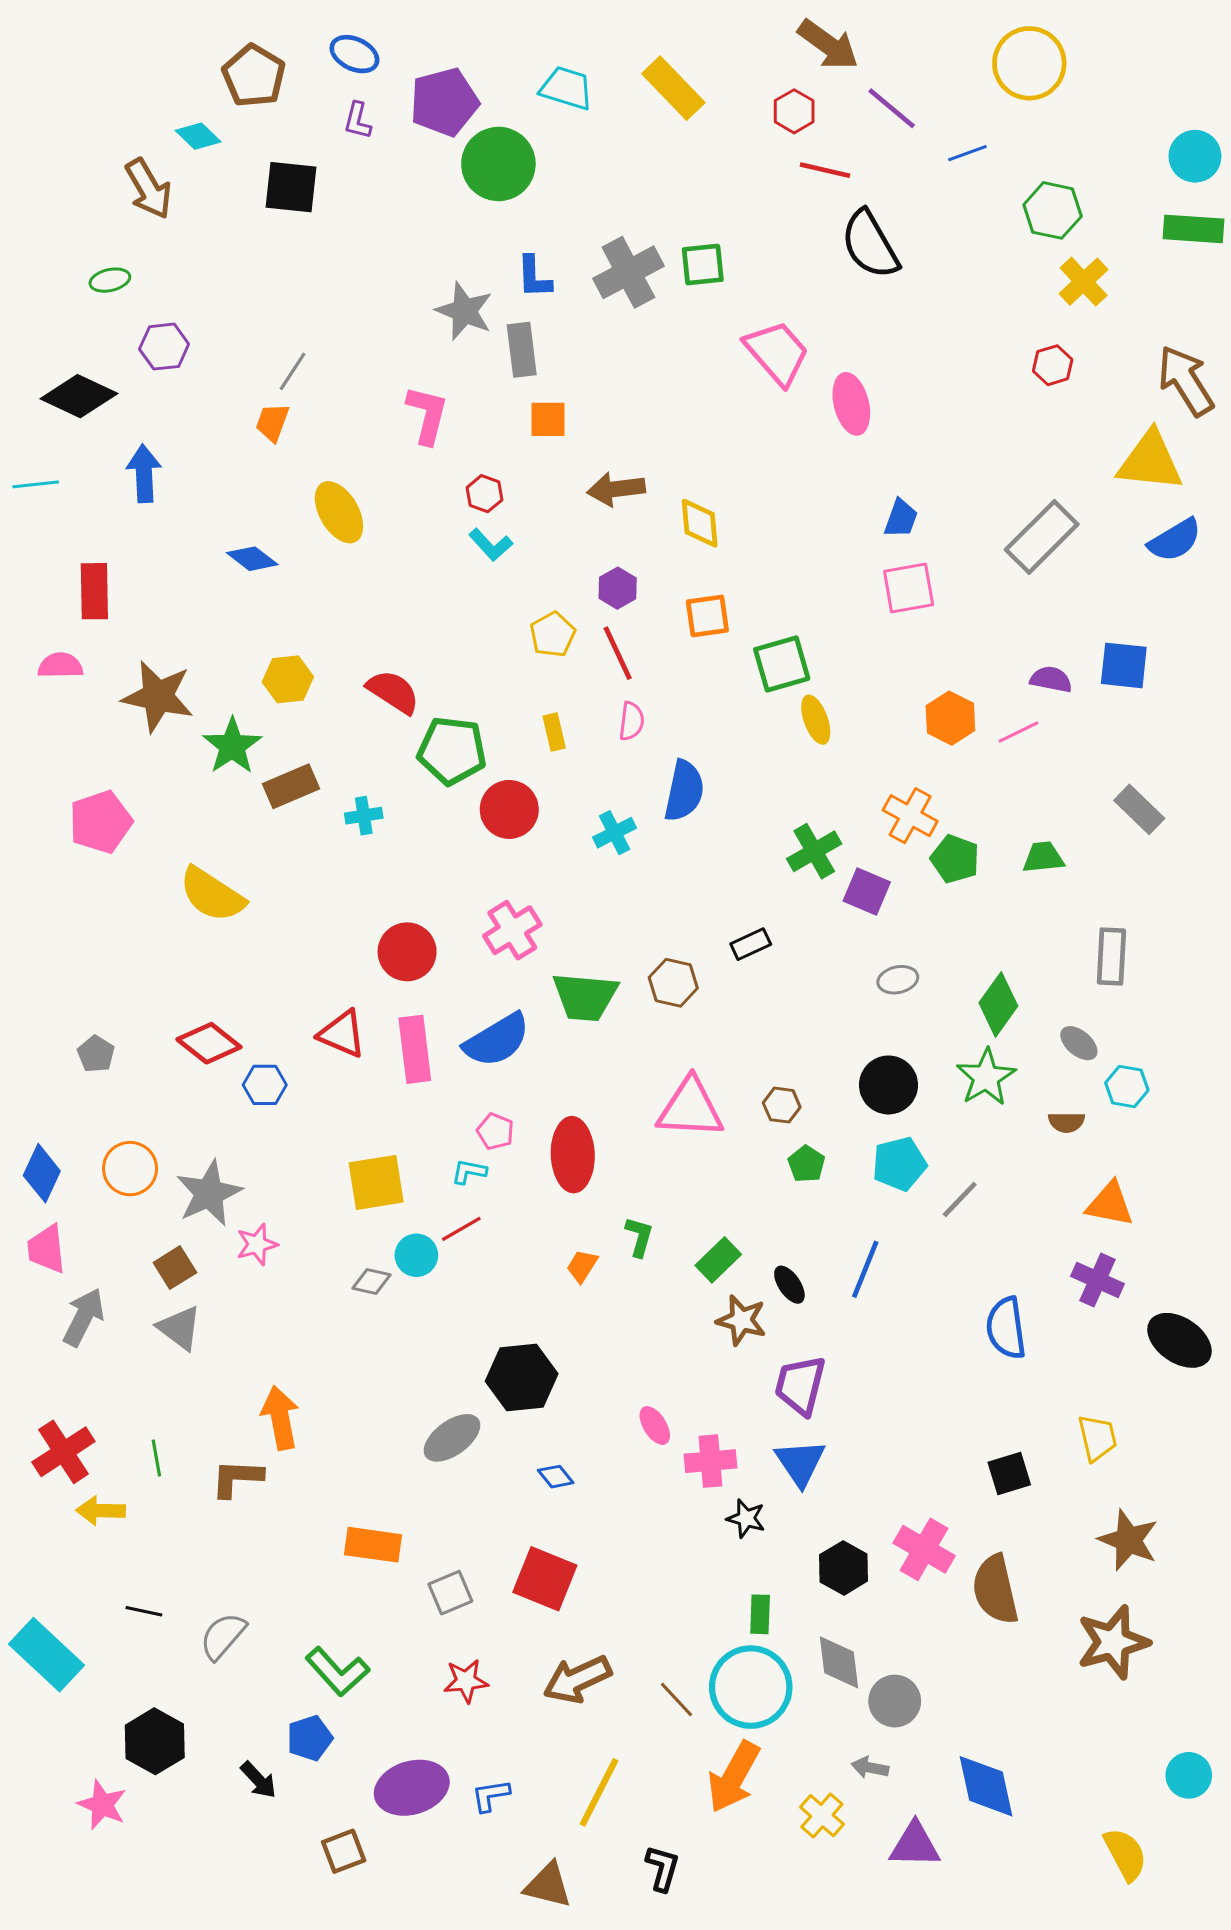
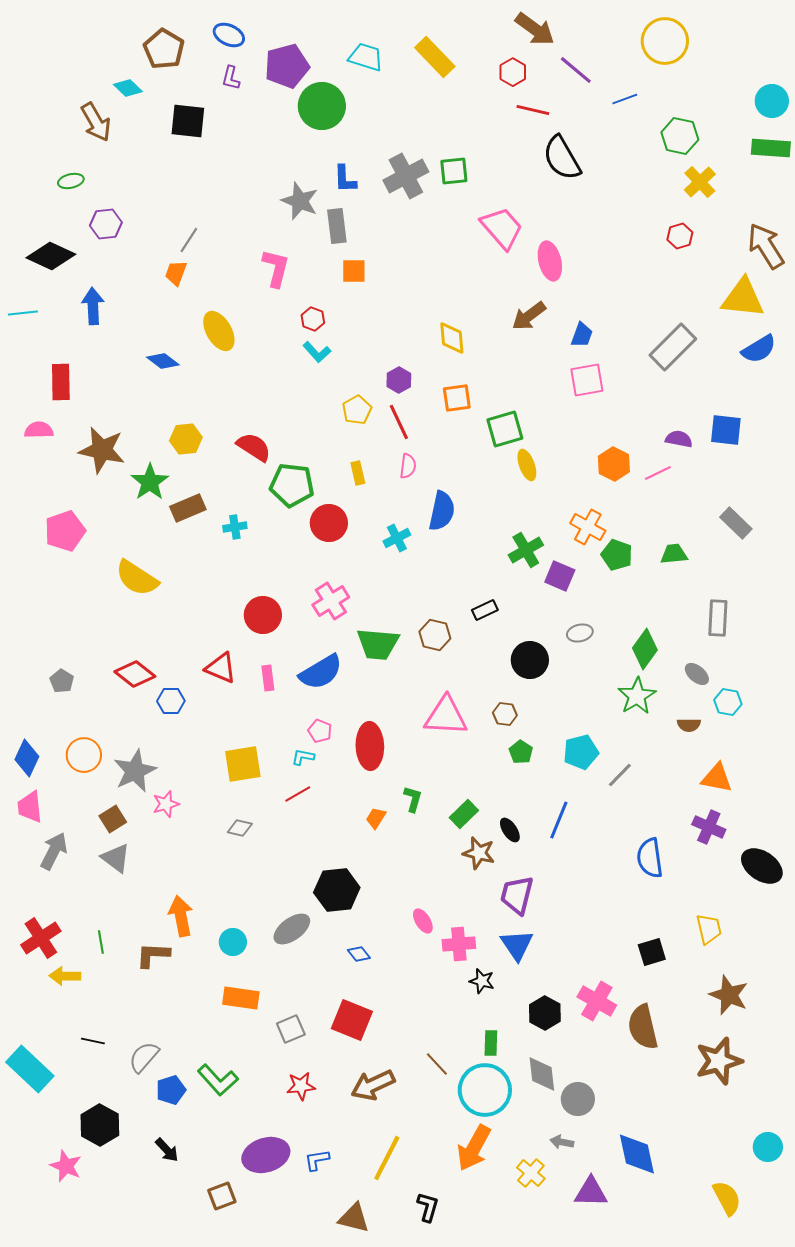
brown arrow: (616, 489) -> (529, 316), moved, turned -30
pink rectangle: (415, 1049) -> (268, 678), size x0.6
black circle: (888, 1085) -> (530, 660), moved
cyan circle: (416, 1255) -> (233, 942), moved
brown line: (676, 1699) -> (437, 1064), moved
blue pentagon: (310, 1738) -> (171, 1090), moved

